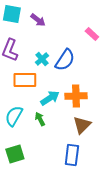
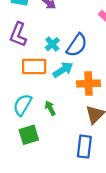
cyan arrow: (50, 98) -> (63, 70), moved
green square: (15, 154) -> (29, 135), moved

